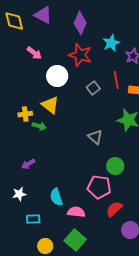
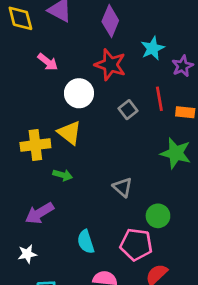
yellow cross: (25, 114) -> (35, 145), size x1.5
green arrow: (39, 126) -> (63, 175), moved
gray triangle: (95, 137) -> (123, 187), moved
purple arrow: (28, 164) -> (39, 213), size x1.5
cyan semicircle: (56, 197) -> (86, 242), moved

